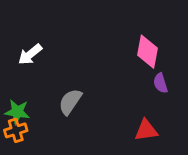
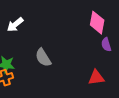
gray semicircle: (70, 102) -> (43, 58), turned -66

